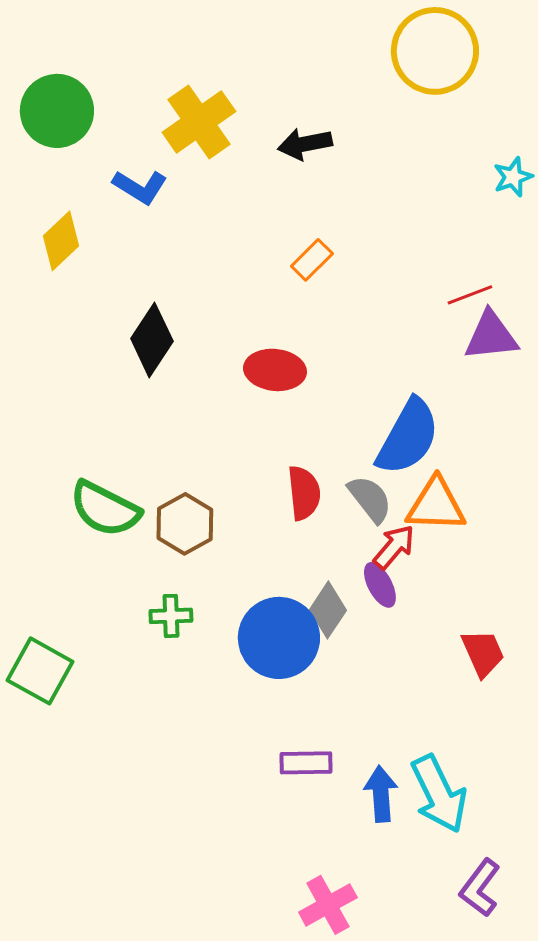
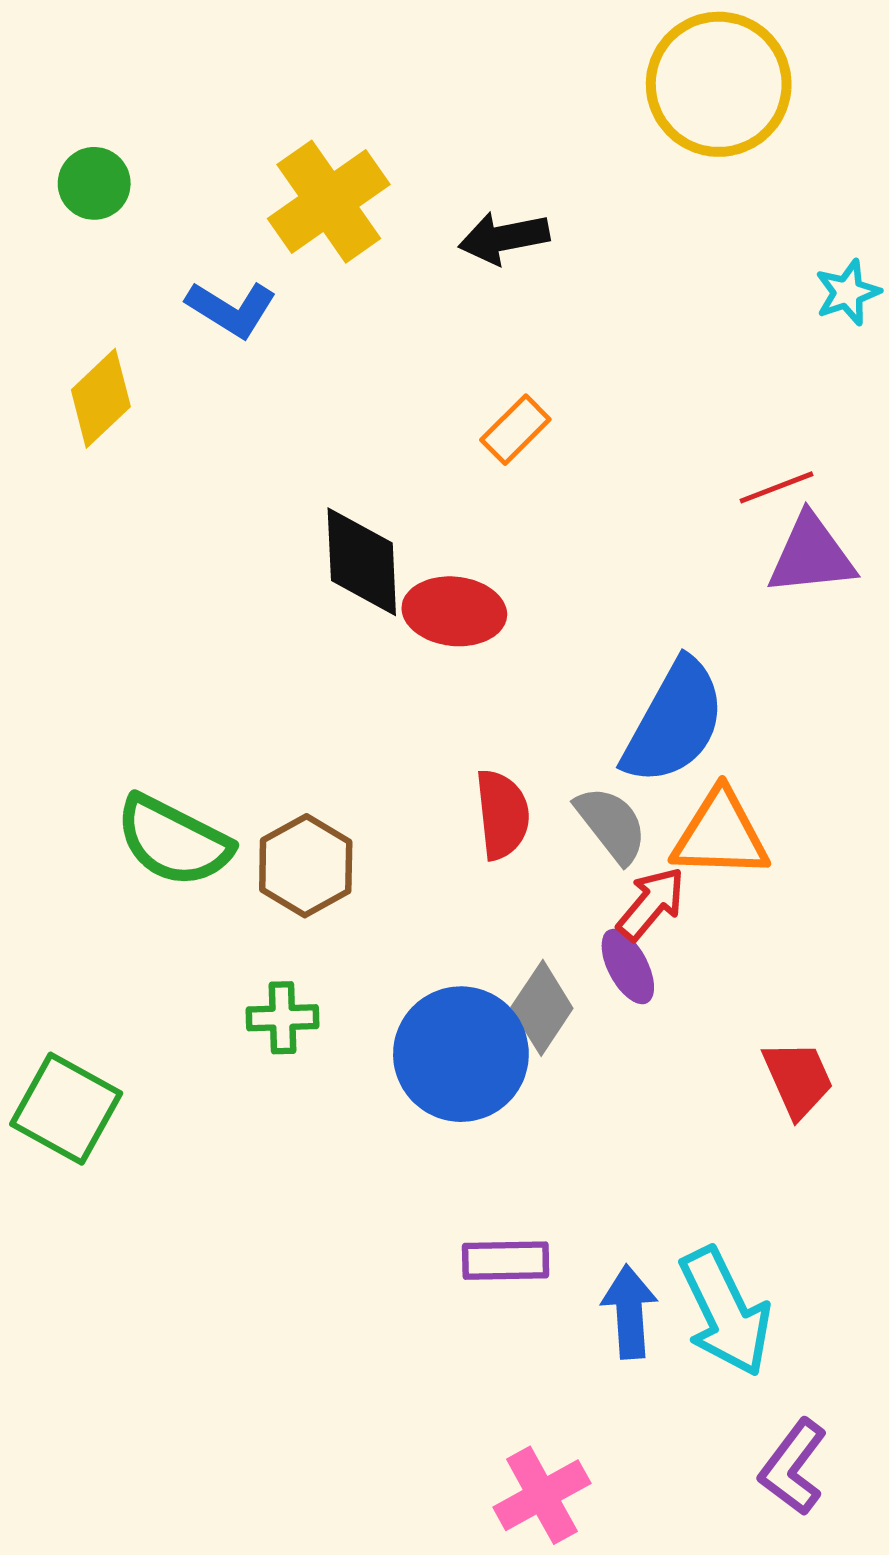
green circle: (57, 111) -> (94, 183), size x0.6
black diamond: (152, 340) -> (362, 562), moved, turned -36

